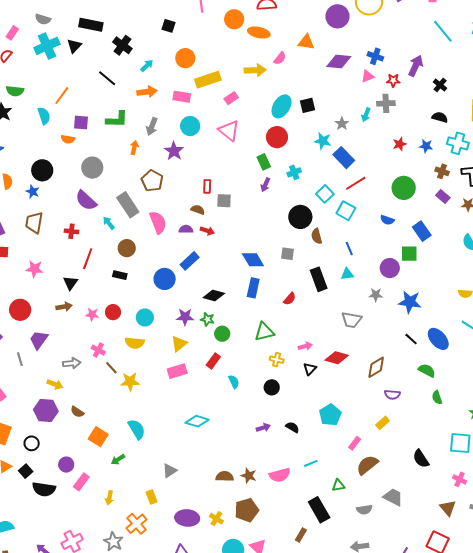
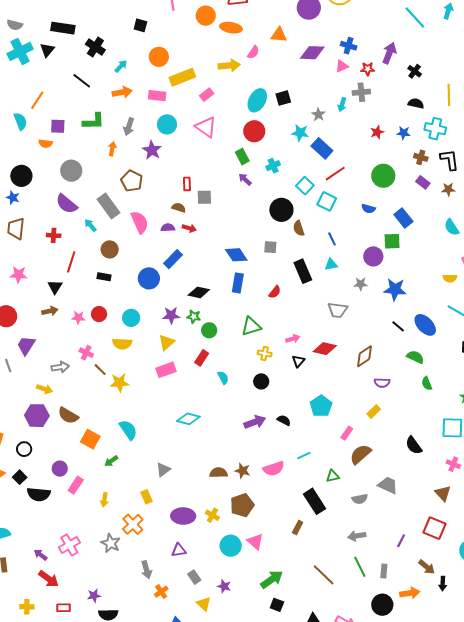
purple arrow: (265, 185) -> (245, 179), turned 112
brown semicircle: (77, 412) -> (68, 415), size x1.5
purple arrow: (263, 428) -> (255, 422), size x1.5

